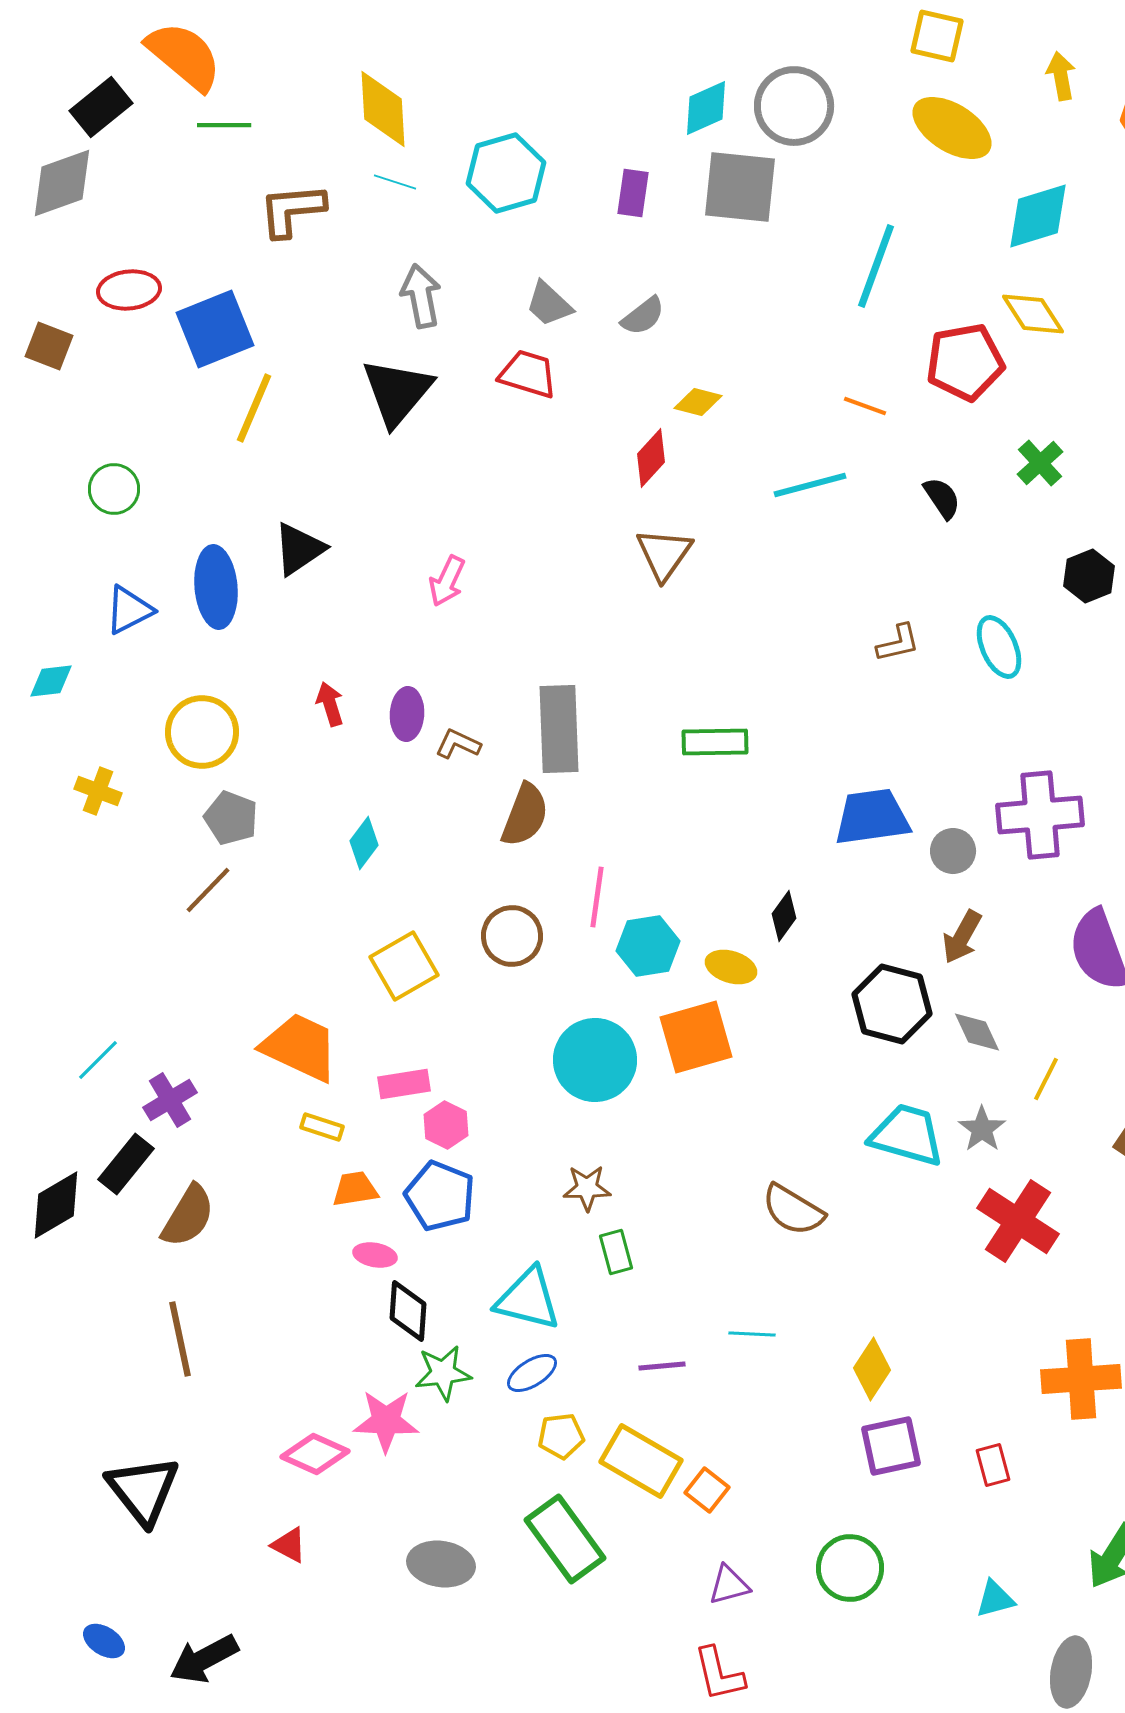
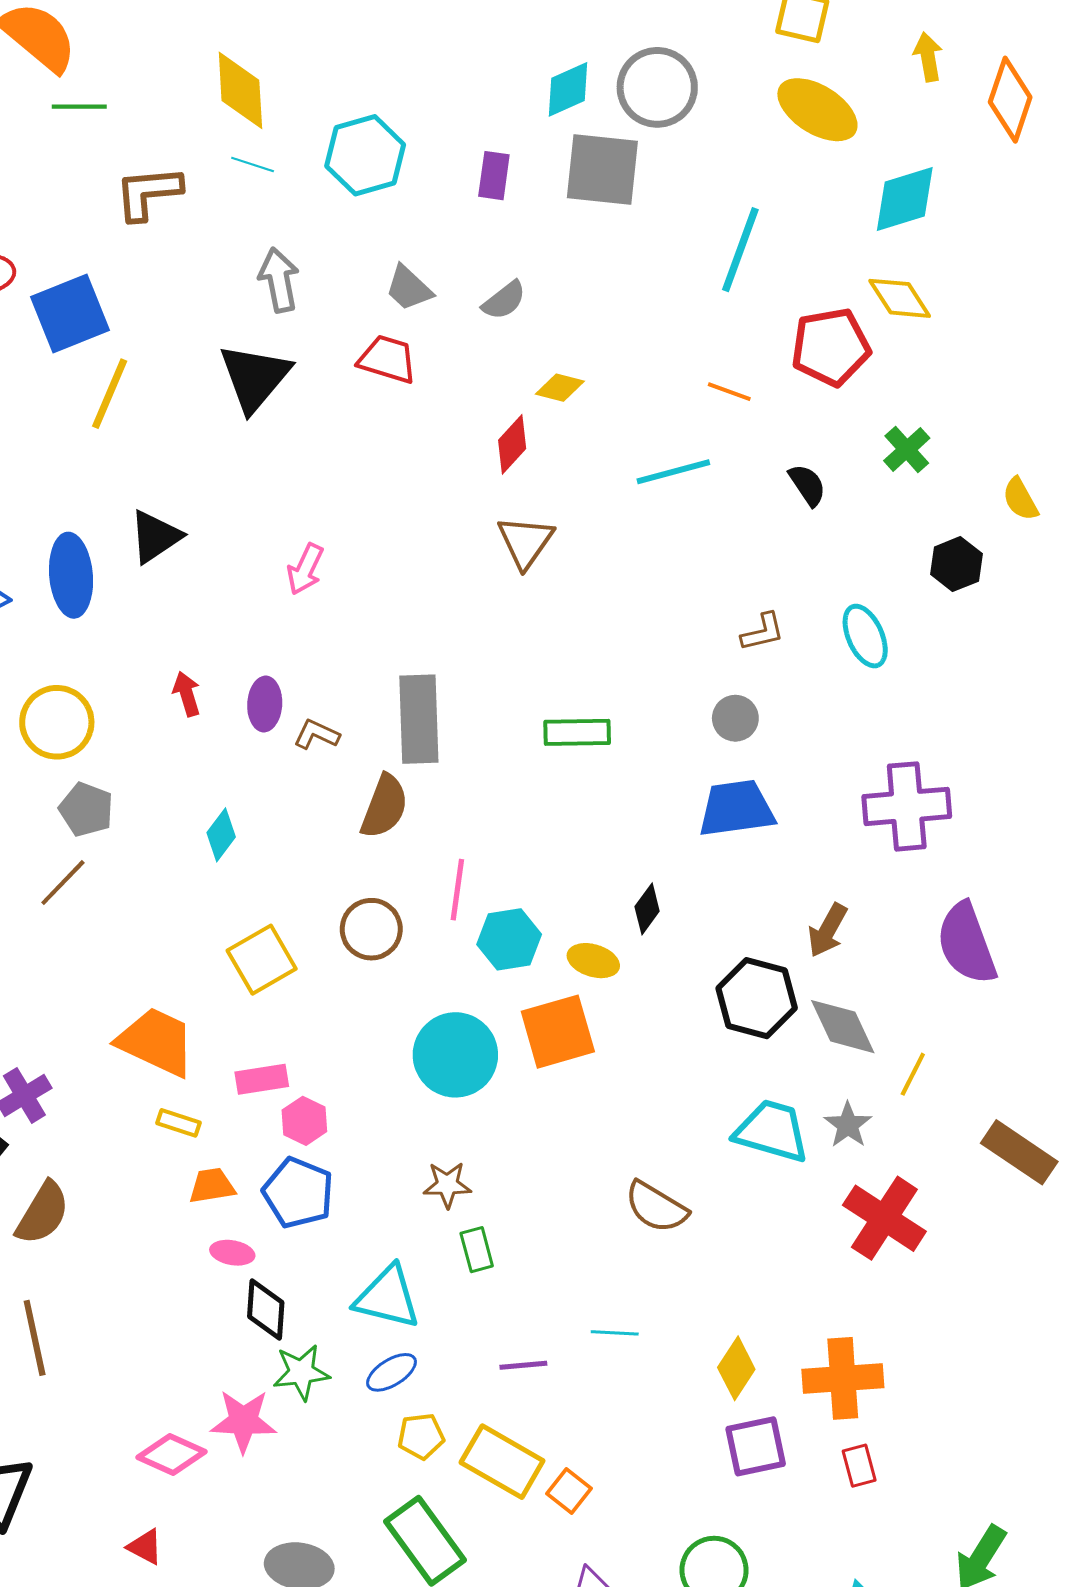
gray circle: (953, 851) -> (735, 718), moved
gray diamond: (977, 1032) -> (843, 1027), size x1.4
orange cross: (1081, 1379) -> (843, 1378), moved

